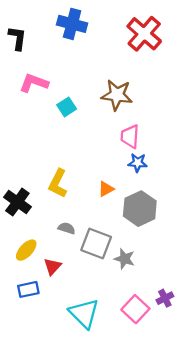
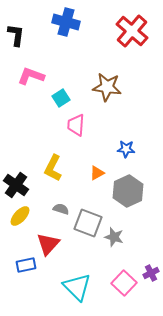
pink trapezoid: (130, 136) -> (76, 125), moved
yellow ellipse: (26, 250) -> (20, 216), moved
red triangle: (52, 266) -> (48, 244), size x1.4

